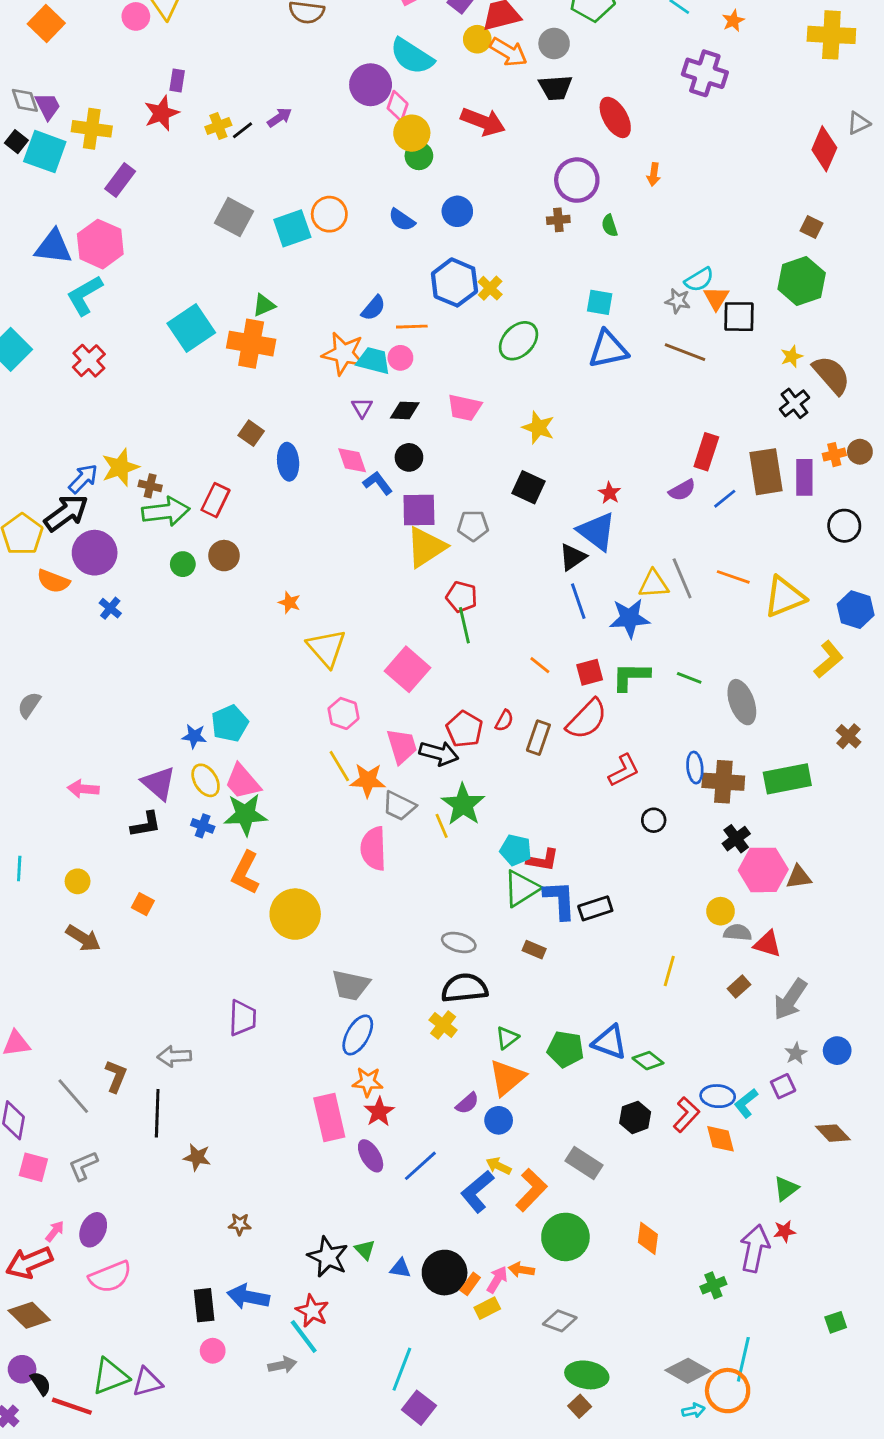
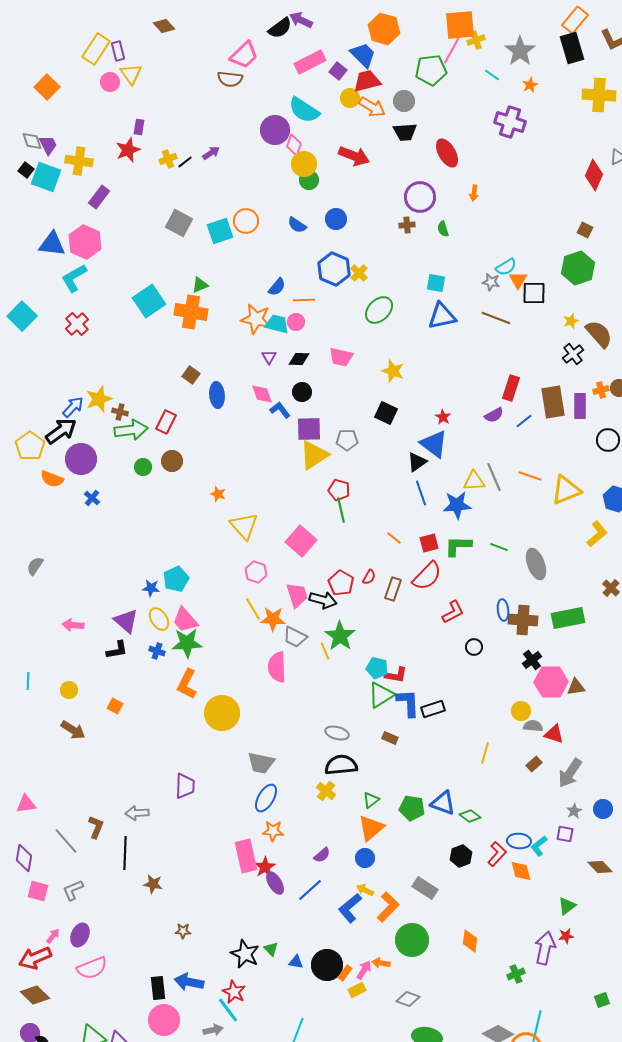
purple square: (783, 1086) -> (565, 834), turned 36
purple semicircle: (467, 1103) -> (322, 855), moved
red star: (379, 1112) -> (265, 867), moved
pink circle: (213, 1351) -> (164, 1020), size x1.8

